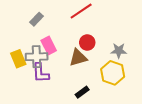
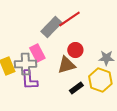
gray rectangle: (37, 19) -> (51, 27), moved, size x1.5
black rectangle: (82, 92) -> (76, 88), moved

